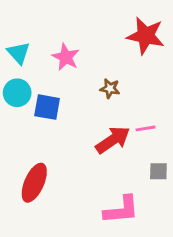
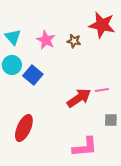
brown star: (110, 88) -> (74, 41), moved
blue square: (47, 107) -> (33, 75), turned 30

